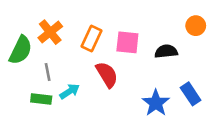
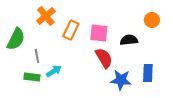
orange cross: (50, 32) -> (46, 16), moved
red semicircle: (107, 75) -> (104, 58), moved
blue rectangle: (191, 94) -> (148, 73), turned 36
blue star: (156, 103) -> (121, 80), turned -30

